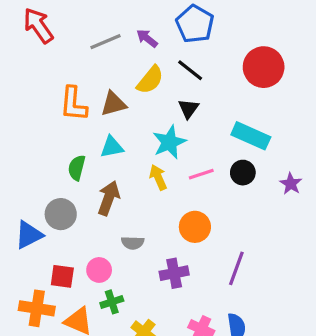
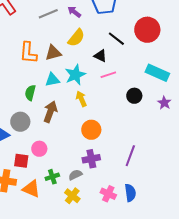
black line: (190, 70) -> (116, 39), moved
black triangle: (189, 109) -> (100, 56), turned -40
cyan rectangle: (251, 136) -> (157, 73), moved
cyan star: (169, 142) -> (75, 75), moved
pink line: (201, 174) -> (108, 75), moved
orange circle: (195, 227) -> (91, 130), moved
gray semicircle: (133, 243) -> (75, 175), moved, turned 152
pink circle: (99, 270) -> (39, 149), moved

